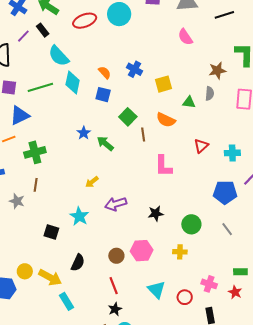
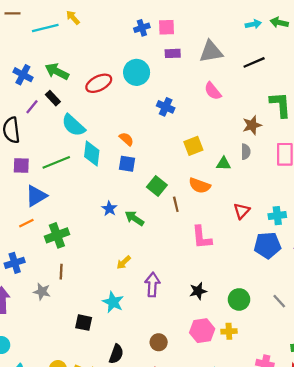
blue cross: (134, 69) -> (166, 107), moved
blue pentagon: (225, 192) -> (267, 245), moved
purple arrow: (116, 204) -> (152, 285), turned 115
pink hexagon: (142, 251) -> (202, 331), moved

